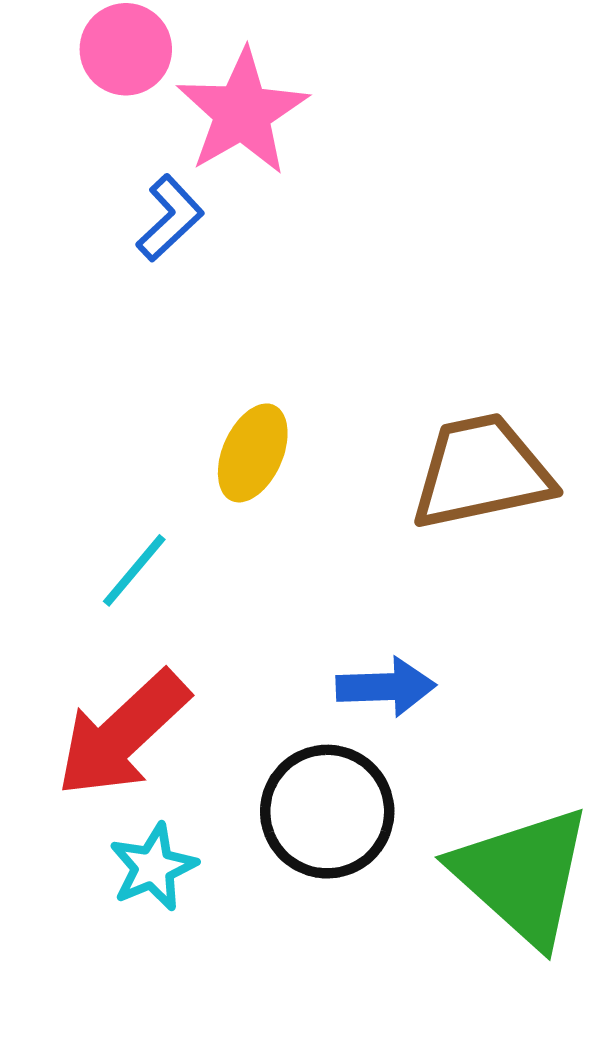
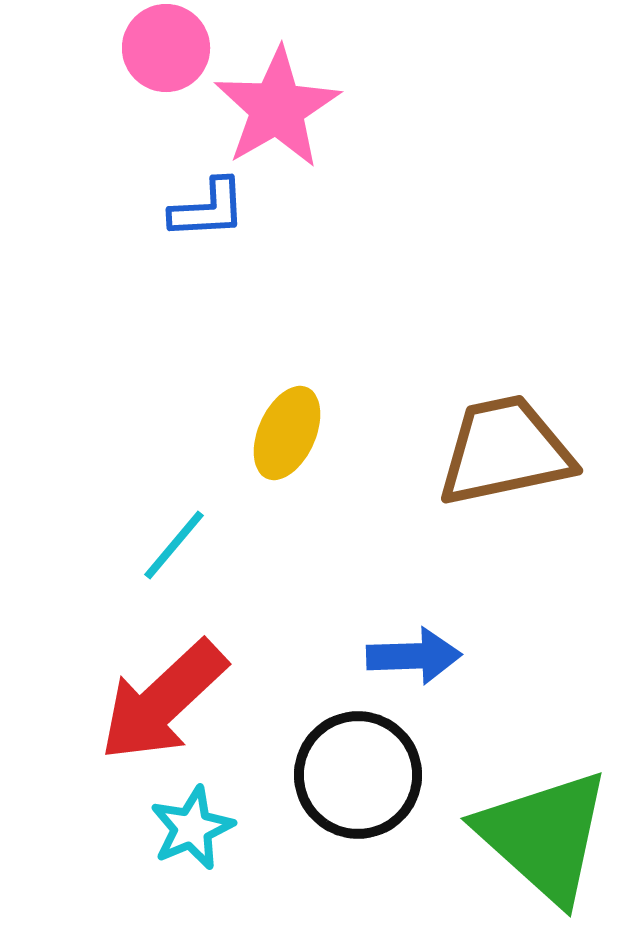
blue L-shape: (170, 218) -> (208, 209), turned 40

